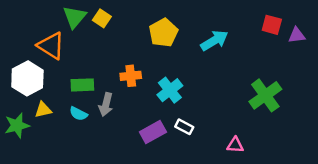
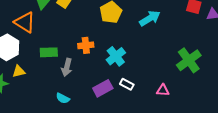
cyan semicircle: (78, 114) -> (63, 98), moved
pink triangle: (235, 145) -> (163, 90), moved

